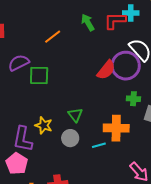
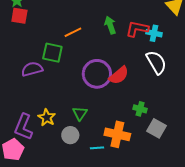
cyan cross: (131, 13) -> (154, 33), moved
purple semicircle: (19, 63) -> (32, 69), moved
purple circle: (126, 66) -> (97, 74), moved
green square: (39, 75) -> (52, 53), moved

